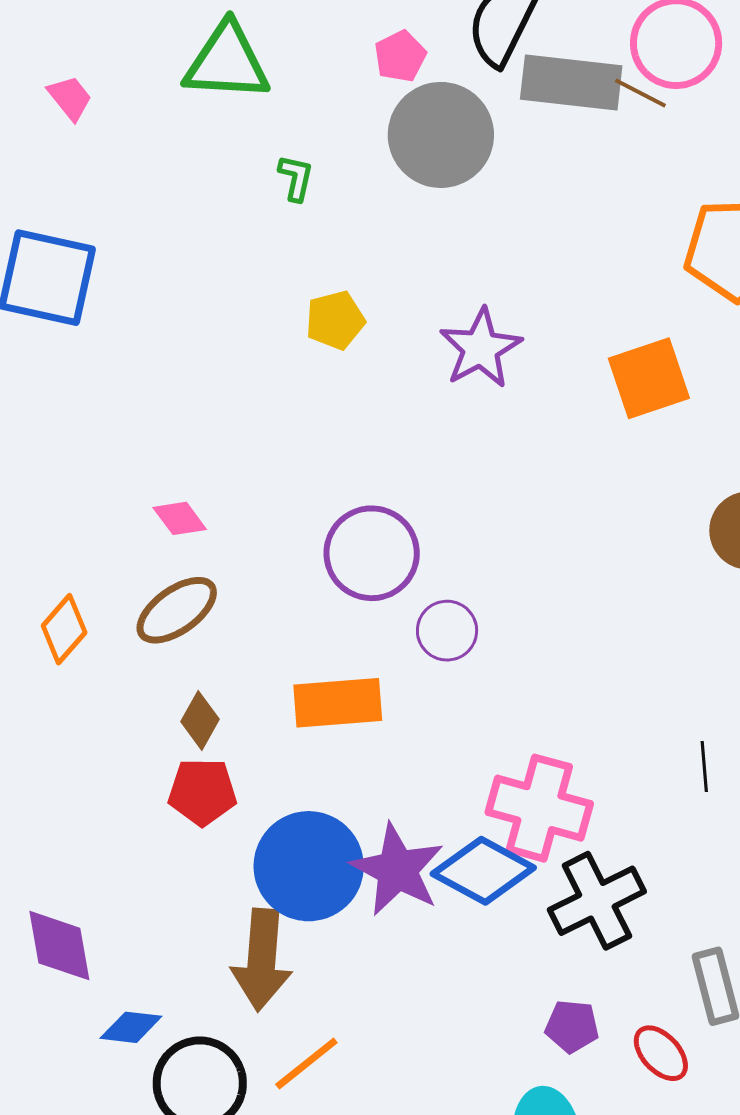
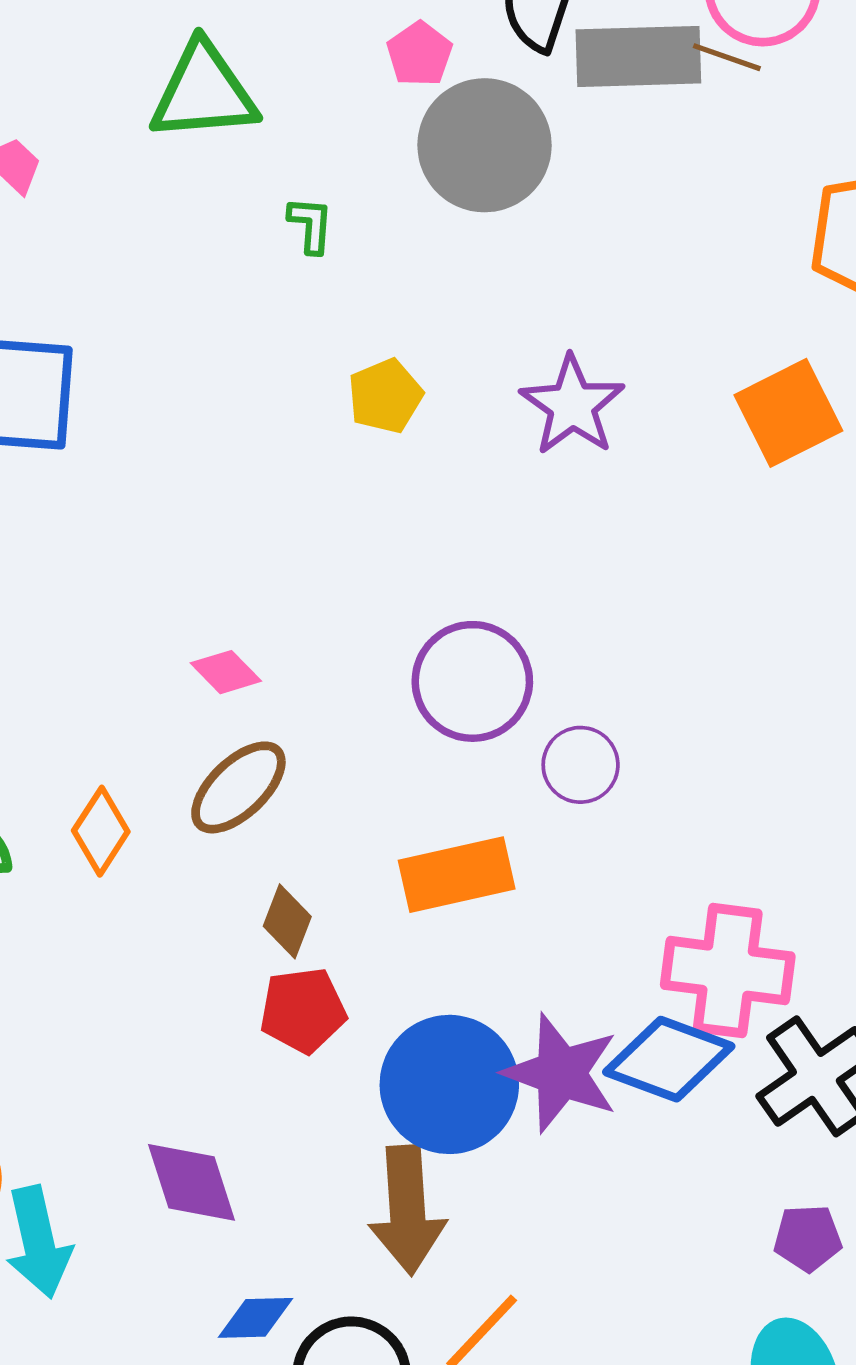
purple diamond: (59, 946) -> (192, 1182), moved

